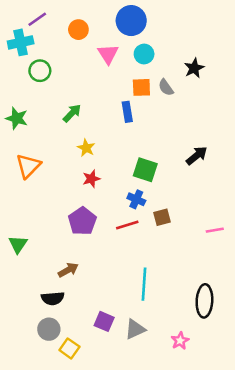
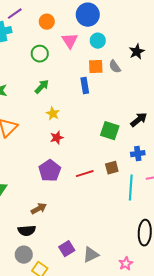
green circle: (40, 71) -> (40, 54), moved
green square: (145, 170) -> (110, 131), moved
blue cross: (136, 199) -> (138, 154), moved, turned -32
cyan line: (144, 284) -> (131, 188), moved
purple square: (104, 321) -> (67, 249), turned 35

